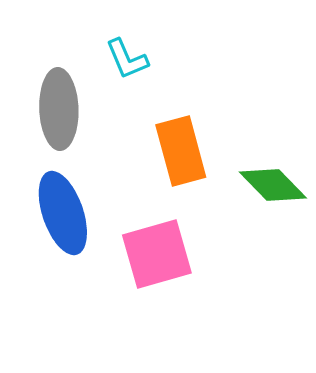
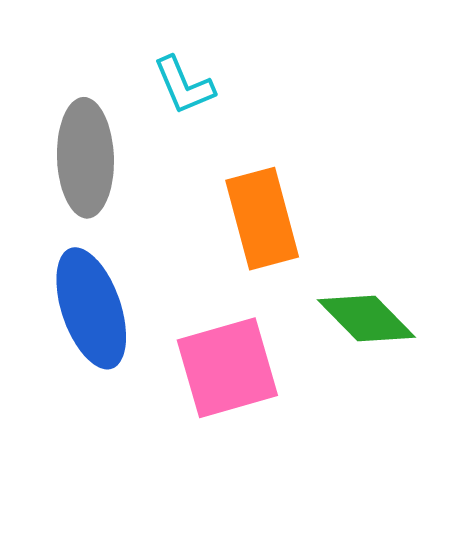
green diamond: (273, 185) -> (366, 319), moved

